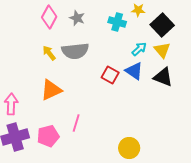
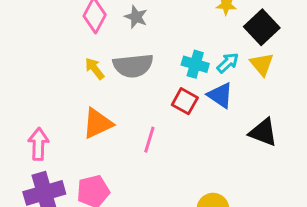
cyan cross: (117, 22) -> (195, 64), moved
black triangle: (163, 77) -> (263, 132), moved
pink line: (76, 123) -> (149, 140), moved

